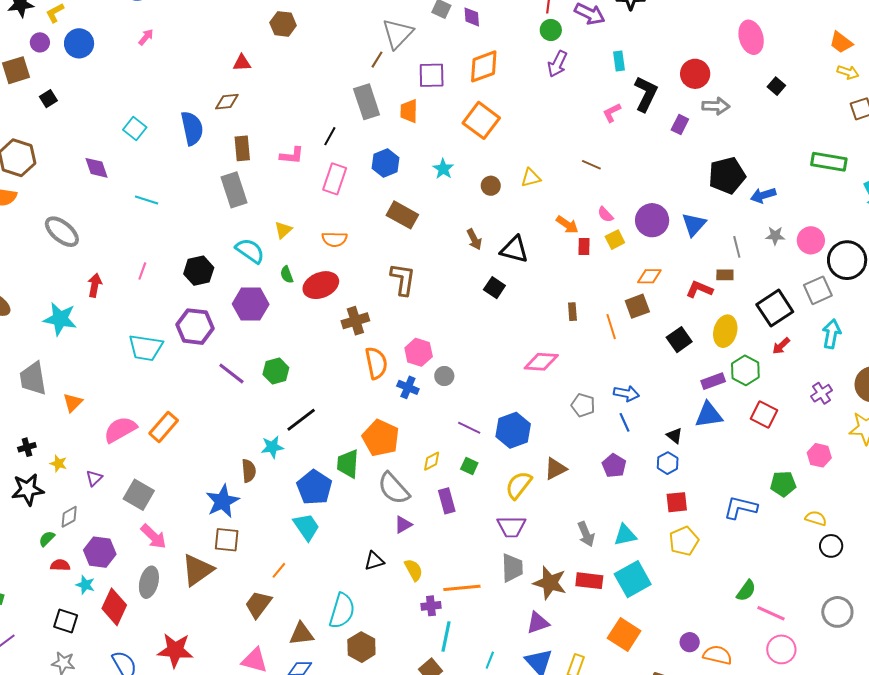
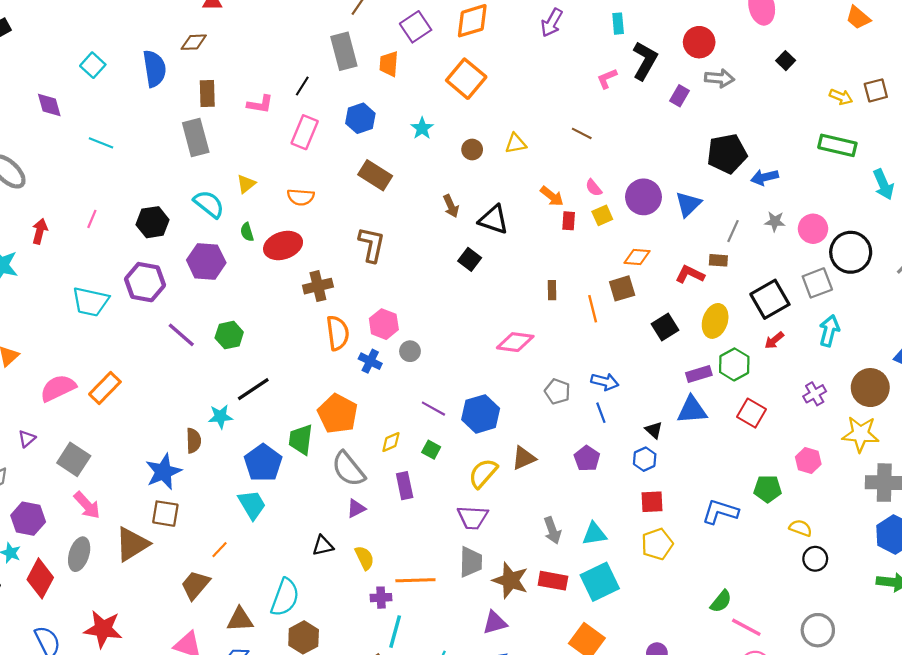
yellow arrow: (848, 72) -> (841, 97), moved
purple square: (432, 75) -> (416, 27), turned -36
gray line: (737, 247) -> (733, 231), turned 35

